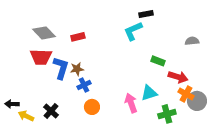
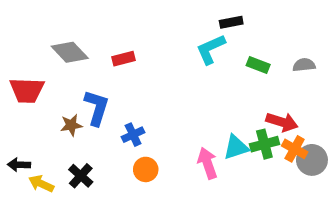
red trapezoid: (41, 57) -> (27, 90), moved
green rectangle: (158, 61) -> (258, 65), moved
brown star: (77, 69) -> (71, 125), moved
green cross: (167, 114) -> (264, 144), moved

